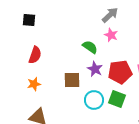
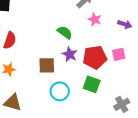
pink star: (111, 35) -> (95, 19), moved
cyan circle: (94, 100) -> (60, 91), moved

